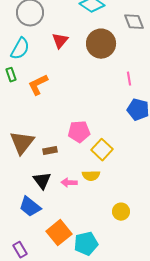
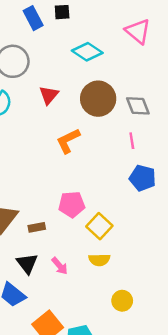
gray diamond: (134, 22) -> (138, 106), moved
orange L-shape: (38, 85) -> (68, 141), moved
yellow semicircle: (91, 176) -> (99, 260), moved
pink arrow: (69, 183) -> (60, 266), turned -133

